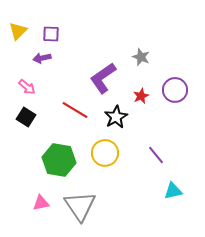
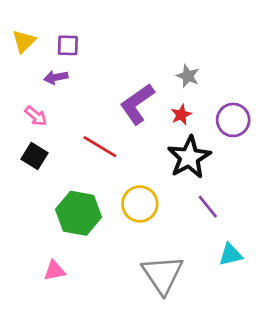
red star: (141, 96) -> (181, 115), moved
black star: (116, 117) -> (189, 157), moved, size x1.4
gray triangle: (80, 206) -> (162, 275), moved

